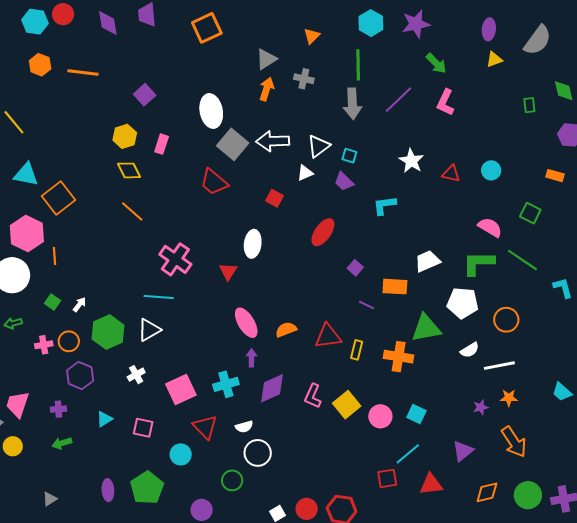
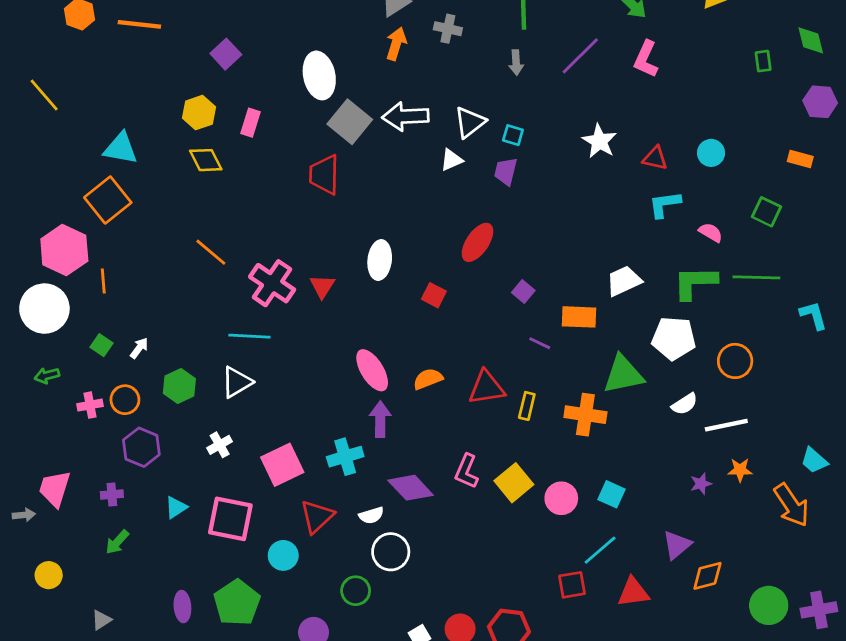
gray arrow: (352, 104) -> (516, 63), size x0.6
cyan triangle: (26, 174) -> (121, 148), moved
red trapezoid: (214, 182) -> (324, 175), turned 52
purple trapezoid: (344, 182) -> (506, 171), turned 60
red square: (275, 198) -> (434, 295), moved
cyan L-shape: (384, 205) -> (665, 204), moved
orange line: (132, 212) -> (211, 252), moved
pink semicircle: (490, 227) -> (711, 232), size x0.7
green line: (522, 260) -> (756, 277), turned -32
red triangle: (228, 271) -> (322, 286), moved
green hexagon: (108, 332) -> (179, 386), size x0.7
purple arrow: (251, 358) -> (380, 419), size x1.4
purple diamond: (272, 388) -> (411, 488), moved, turned 72
red triangle: (205, 427) -> (317, 517), turned 32
pink square: (143, 428) -> (230, 519), size x1.6
orange arrow: (514, 442) -> (792, 505), moved
green arrow: (62, 443) -> (117, 542), turned -30
yellow circle: (13, 446) -> (49, 575), moved
orange diamond: (487, 492) -> (707, 576), moved

